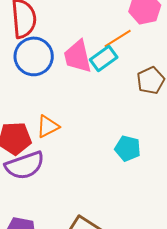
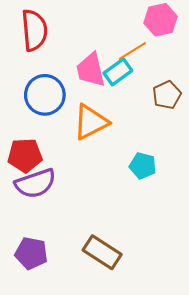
blue circle: (34, 56) -> (45, 95), moved
orange triangle: (48, 126) -> (91, 122), moved, size x1.5

